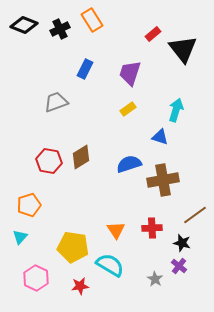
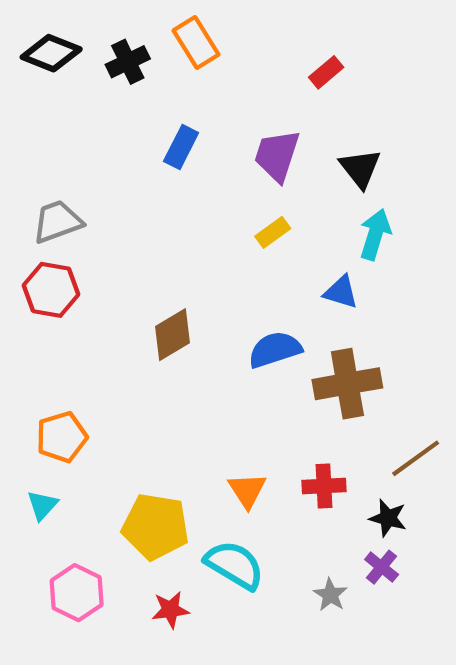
black triangle: (183, 49) -> (360, 168), moved, size x0.7
gray trapezoid: (56, 102) -> (57, 222), moved
red hexagon: (49, 161) -> (51, 290), moved

